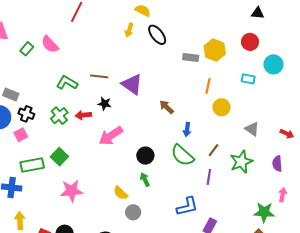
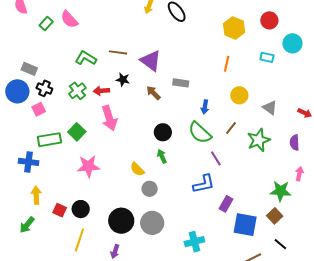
gray rectangle: (191, 58) -> (181, 83), moved
brown arrow: (166, 107) -> (153, 93), moved
yellow circle: (222, 107) -> (239, 95), moved
pink arrow: (111, 136) -> (109, 118), moved, turned -75
purple line: (209, 177) -> (216, 158), moved, turned -42

